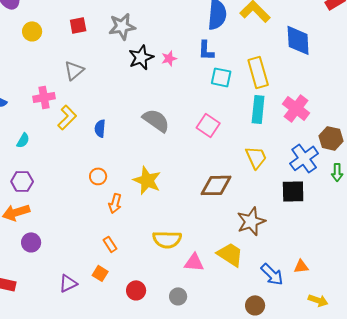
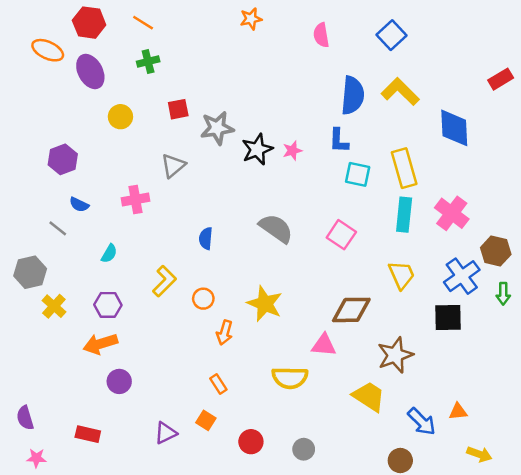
gray star: (122, 26) -> (217, 128), moved
yellow L-shape: (67, 117) -> (164, 281), moved
pink triangle: (194, 262) -> (324, 345), moved

